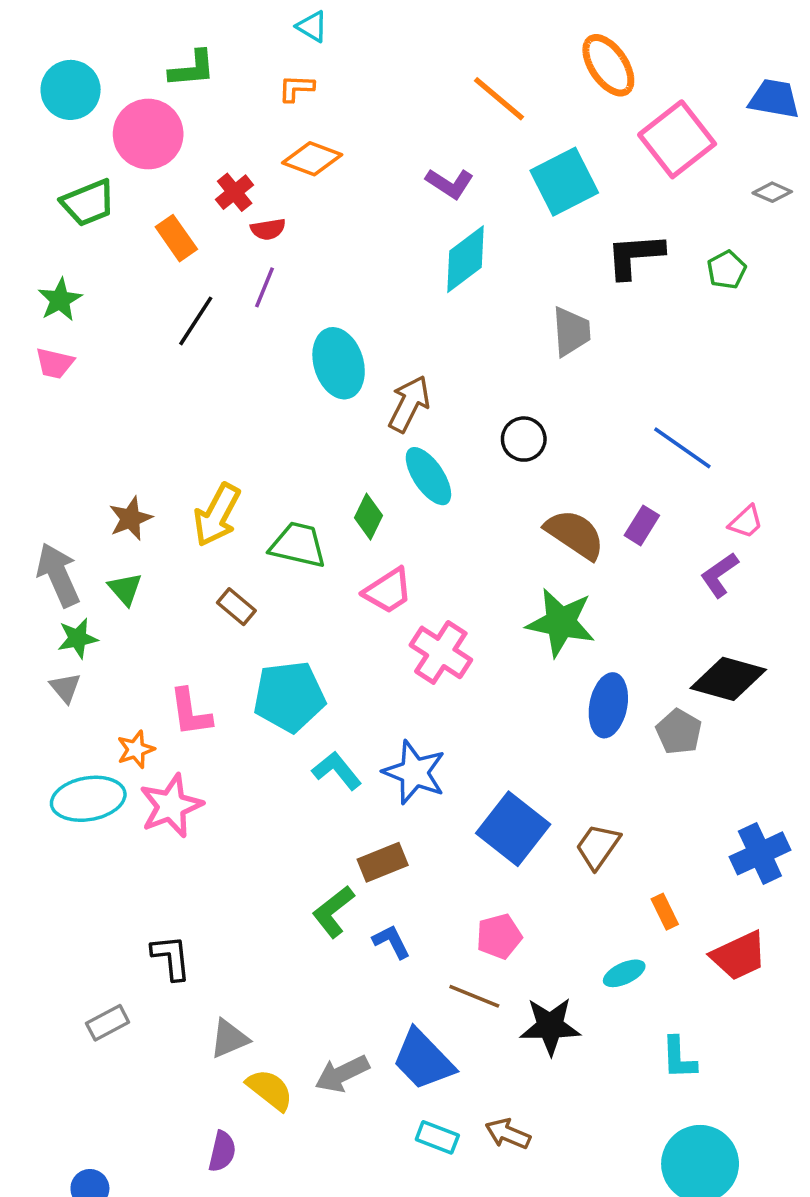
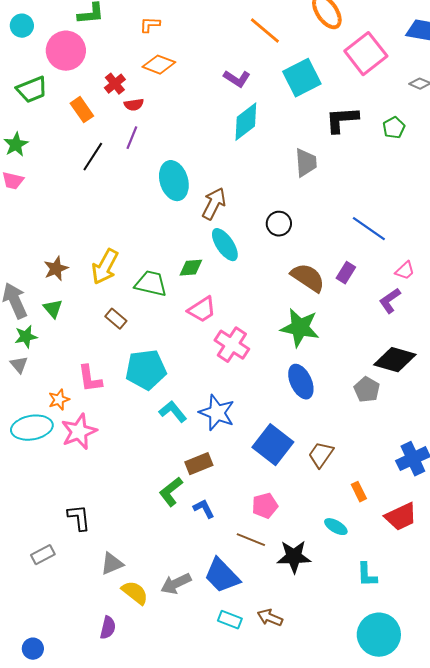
cyan circle: (71, 90) -> (22, 26), size x0.7
green diamond: (369, 517) -> (191, 268), turned 60
blue ellipse: (608, 705) -> (301, 382), moved, turned -36
cyan ellipse: (624, 973) -> (336, 527), turned 55

